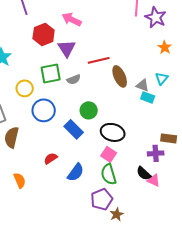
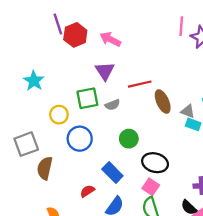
red hexagon: (44, 34) -> (75, 35), moved
blue rectangle: (74, 129) -> (112, 172), moved

